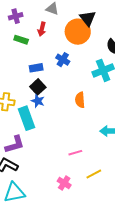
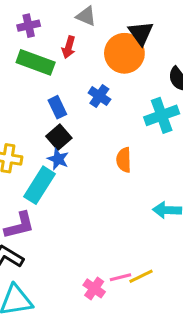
green rectangle: (21, 40) -> (36, 62), size x1.6
blue rectangle: (36, 68) -> (57, 107), turned 72
cyan rectangle: (27, 118) -> (40, 185), turned 50
pink line: (75, 153) -> (121, 277), moved

